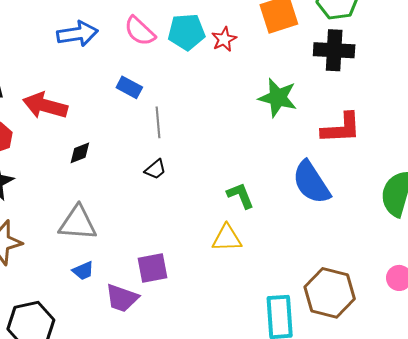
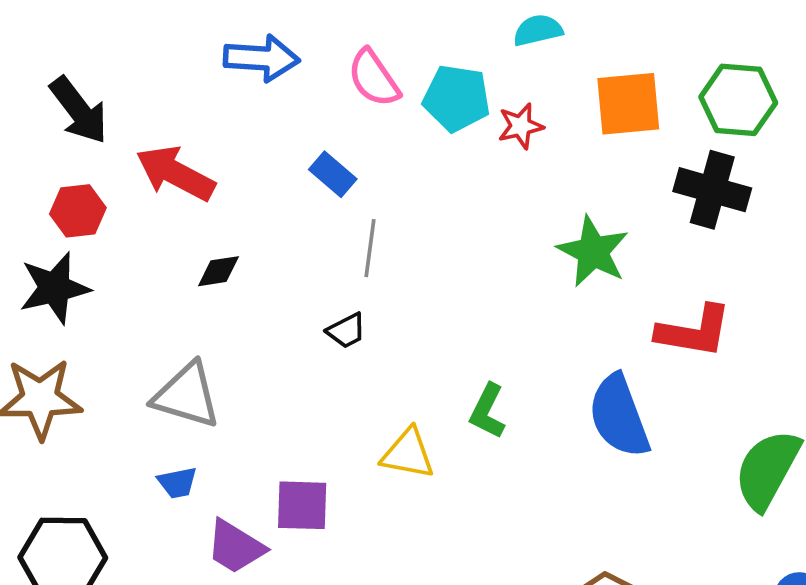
green L-shape: (240, 196) -> (488, 411), turned -144
yellow triangle: (227, 238) -> (408, 454), moved

